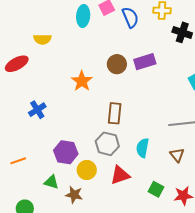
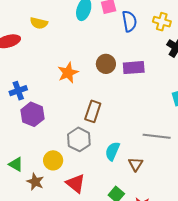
purple hexagon: (66, 152) -> (32, 114), moved
brown triangle: (177, 155) -> (136, 164), moved
red triangle: (120, 175) -> (76, 183), moved, turned 45

